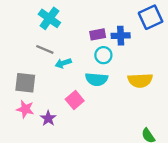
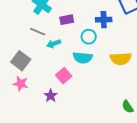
purple rectangle: (98, 34) -> (67, 20), moved
gray square: (25, 83) -> (21, 61), turned 30
purple star: (48, 118) -> (51, 96), moved

